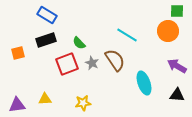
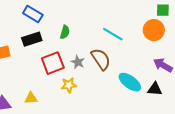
green semicircle: (79, 43) -> (65, 32), moved, turned -120
cyan ellipse: (144, 83) -> (130, 82), turned -35
black triangle: (177, 95) -> (155, 89), moved
yellow star: (83, 103) -> (69, 85), moved

